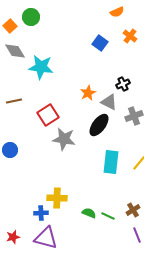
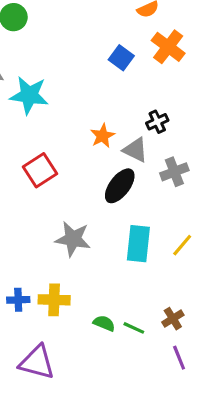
orange cross: (130, 36) -> (168, 47), size x1.5
gray star: (64, 139) -> (73, 239), moved
blue cross: (41, 213) -> (18, 300), moved

